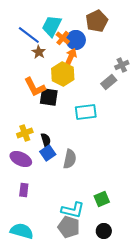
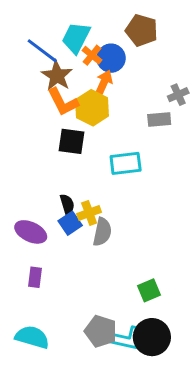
brown pentagon: (97, 21) -> (142, 30), turned -30
brown star: (39, 52) -> (57, 76), size x1.5
gray rectangle: (109, 82) -> (159, 119), turned 35
orange L-shape: (35, 87) -> (63, 102), moved
yellow cross: (25, 133) -> (89, 213), moved
cyan L-shape: (73, 210) -> (127, 339), moved
black circle: (104, 231) -> (152, 337), size x1.6

